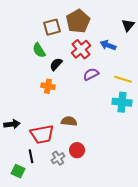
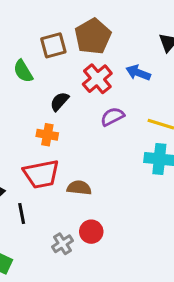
green semicircle: (39, 50) -> (23, 71), moved
red trapezoid: (42, 134) -> (41, 174), moved
black line: (31, 156) -> (22, 213), moved

